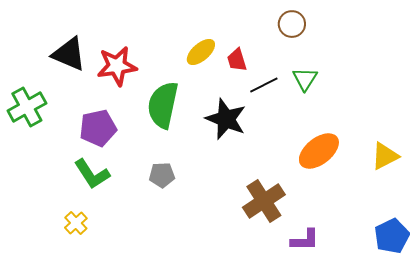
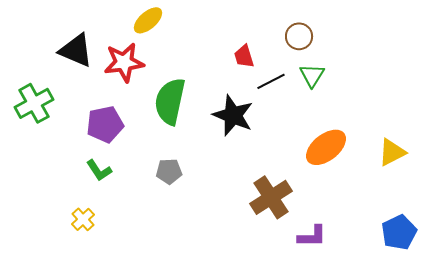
brown circle: (292, 24) -> (299, 36), moved
yellow ellipse: (201, 52) -> (148, 20), moved
green L-shape: (92, 174) -> (99, 170), size x0.7

